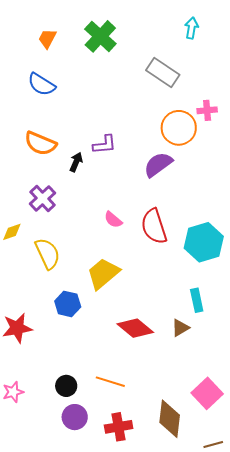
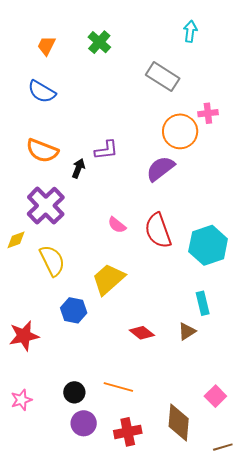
green cross: (100, 36) -> (99, 42), size x0.7
purple cross: (42, 198) -> (46, 206), size x1.4
red diamond: (135, 328) -> (142, 333), size x0.7
pink square: (207, 393) -> (215, 396), size x0.7

